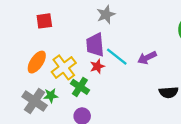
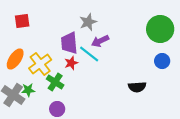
gray star: (106, 14) -> (88, 22), moved
purple arrow: (147, 58) -> (100, 41), moved

